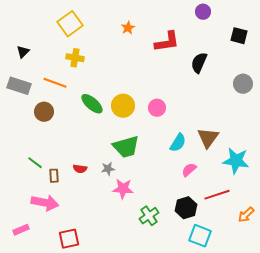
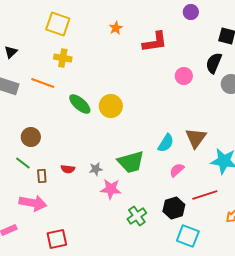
yellow square: (70, 24) -> (58, 24), turned -35
black semicircle: (199, 63) -> (214, 63), moved
pink circle: (157, 108) -> (184, 76), moved
brown circle: (44, 112) -> (31, 137), moved
green trapezoid: (126, 147) -> (131, 162), moved

